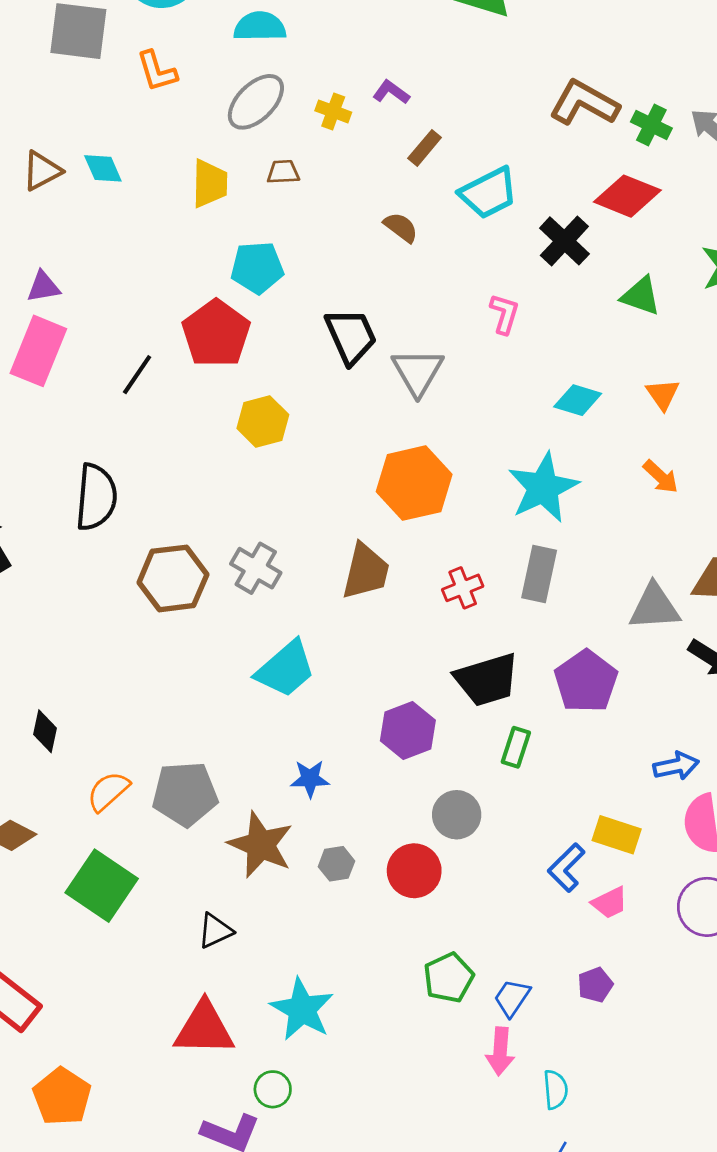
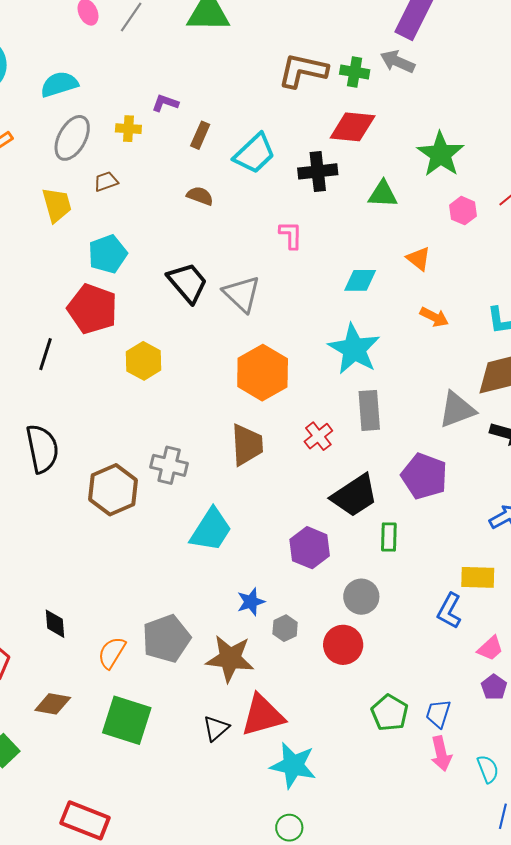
black cross: (564, 241) -> (318, 171), turned -33
gray hexagon: (336, 864) -> (285, 628), moved
pink trapezoid: (610, 903) -> (490, 648), moved
red triangle: (204, 1028) -> (263, 715), moved

